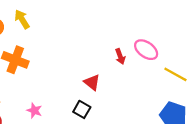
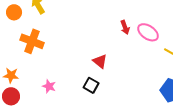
red arrow: (120, 56) -> (125, 27), moved

